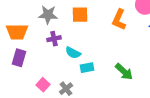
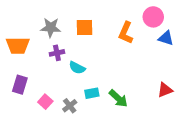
purple rectangle: (19, 58) -> (20, 85), moved
cyan rectangle: (87, 68) -> (92, 93), moved
green arrow: (124, 72) -> (118, 98), moved

